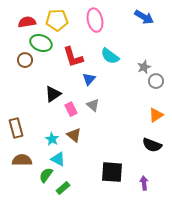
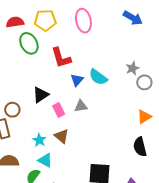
green ellipse: (41, 43) -> (29, 43), turned 40
cyan semicircle: (110, 56) -> (98, 77), moved
brown circle: (25, 60) -> (12, 110), moved
gray triangle: (93, 105) -> (81, 106), turned -48
black semicircle: (152, 145) -> (140, 147), turned 54

